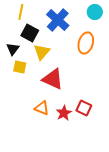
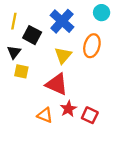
yellow line: (21, 12) -> (14, 21), moved
yellow triangle: (42, 52) -> (63, 55), moved
red star: (64, 113) -> (68, 109), moved

